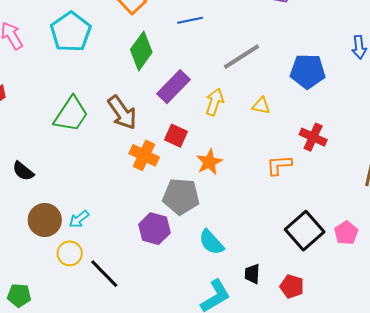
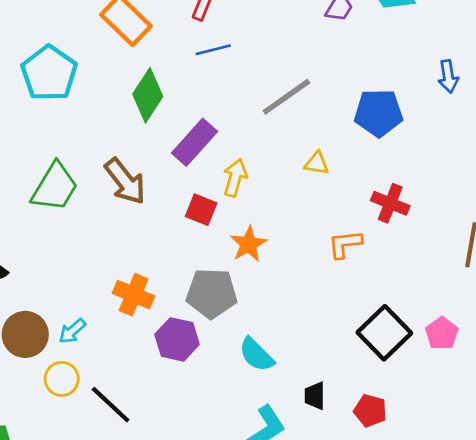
yellow arrow: (214, 102) -> (235, 178), moved
orange cross: (144, 155) -> (134, 295), moved

